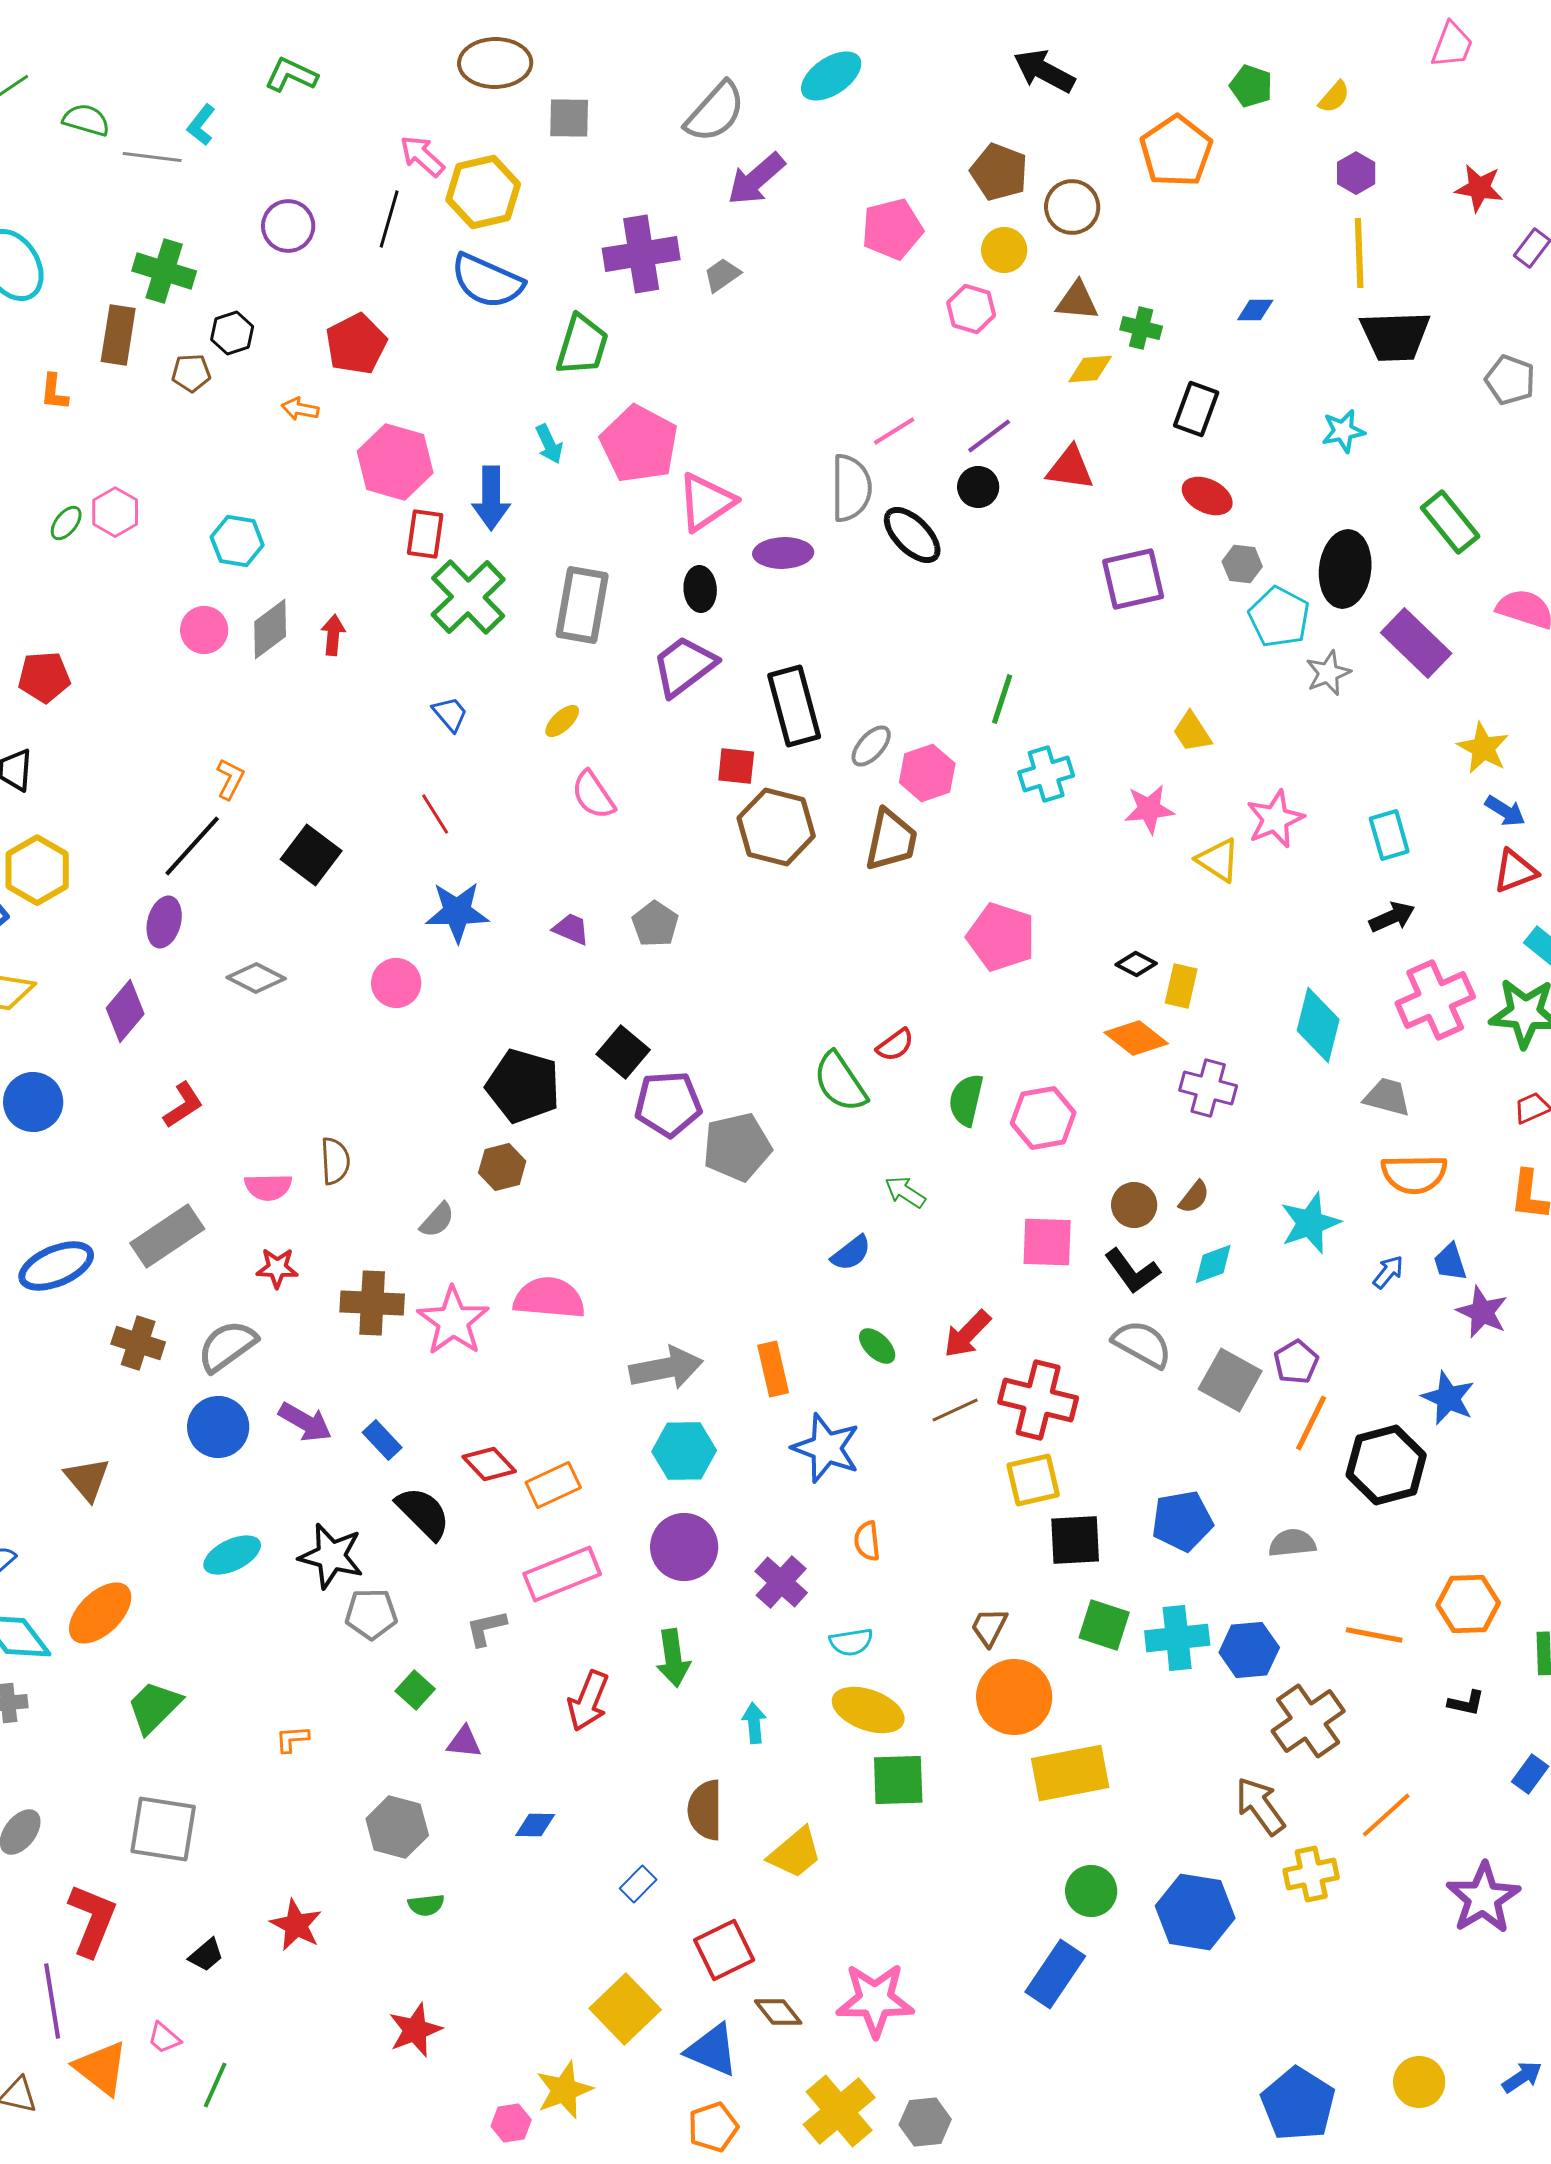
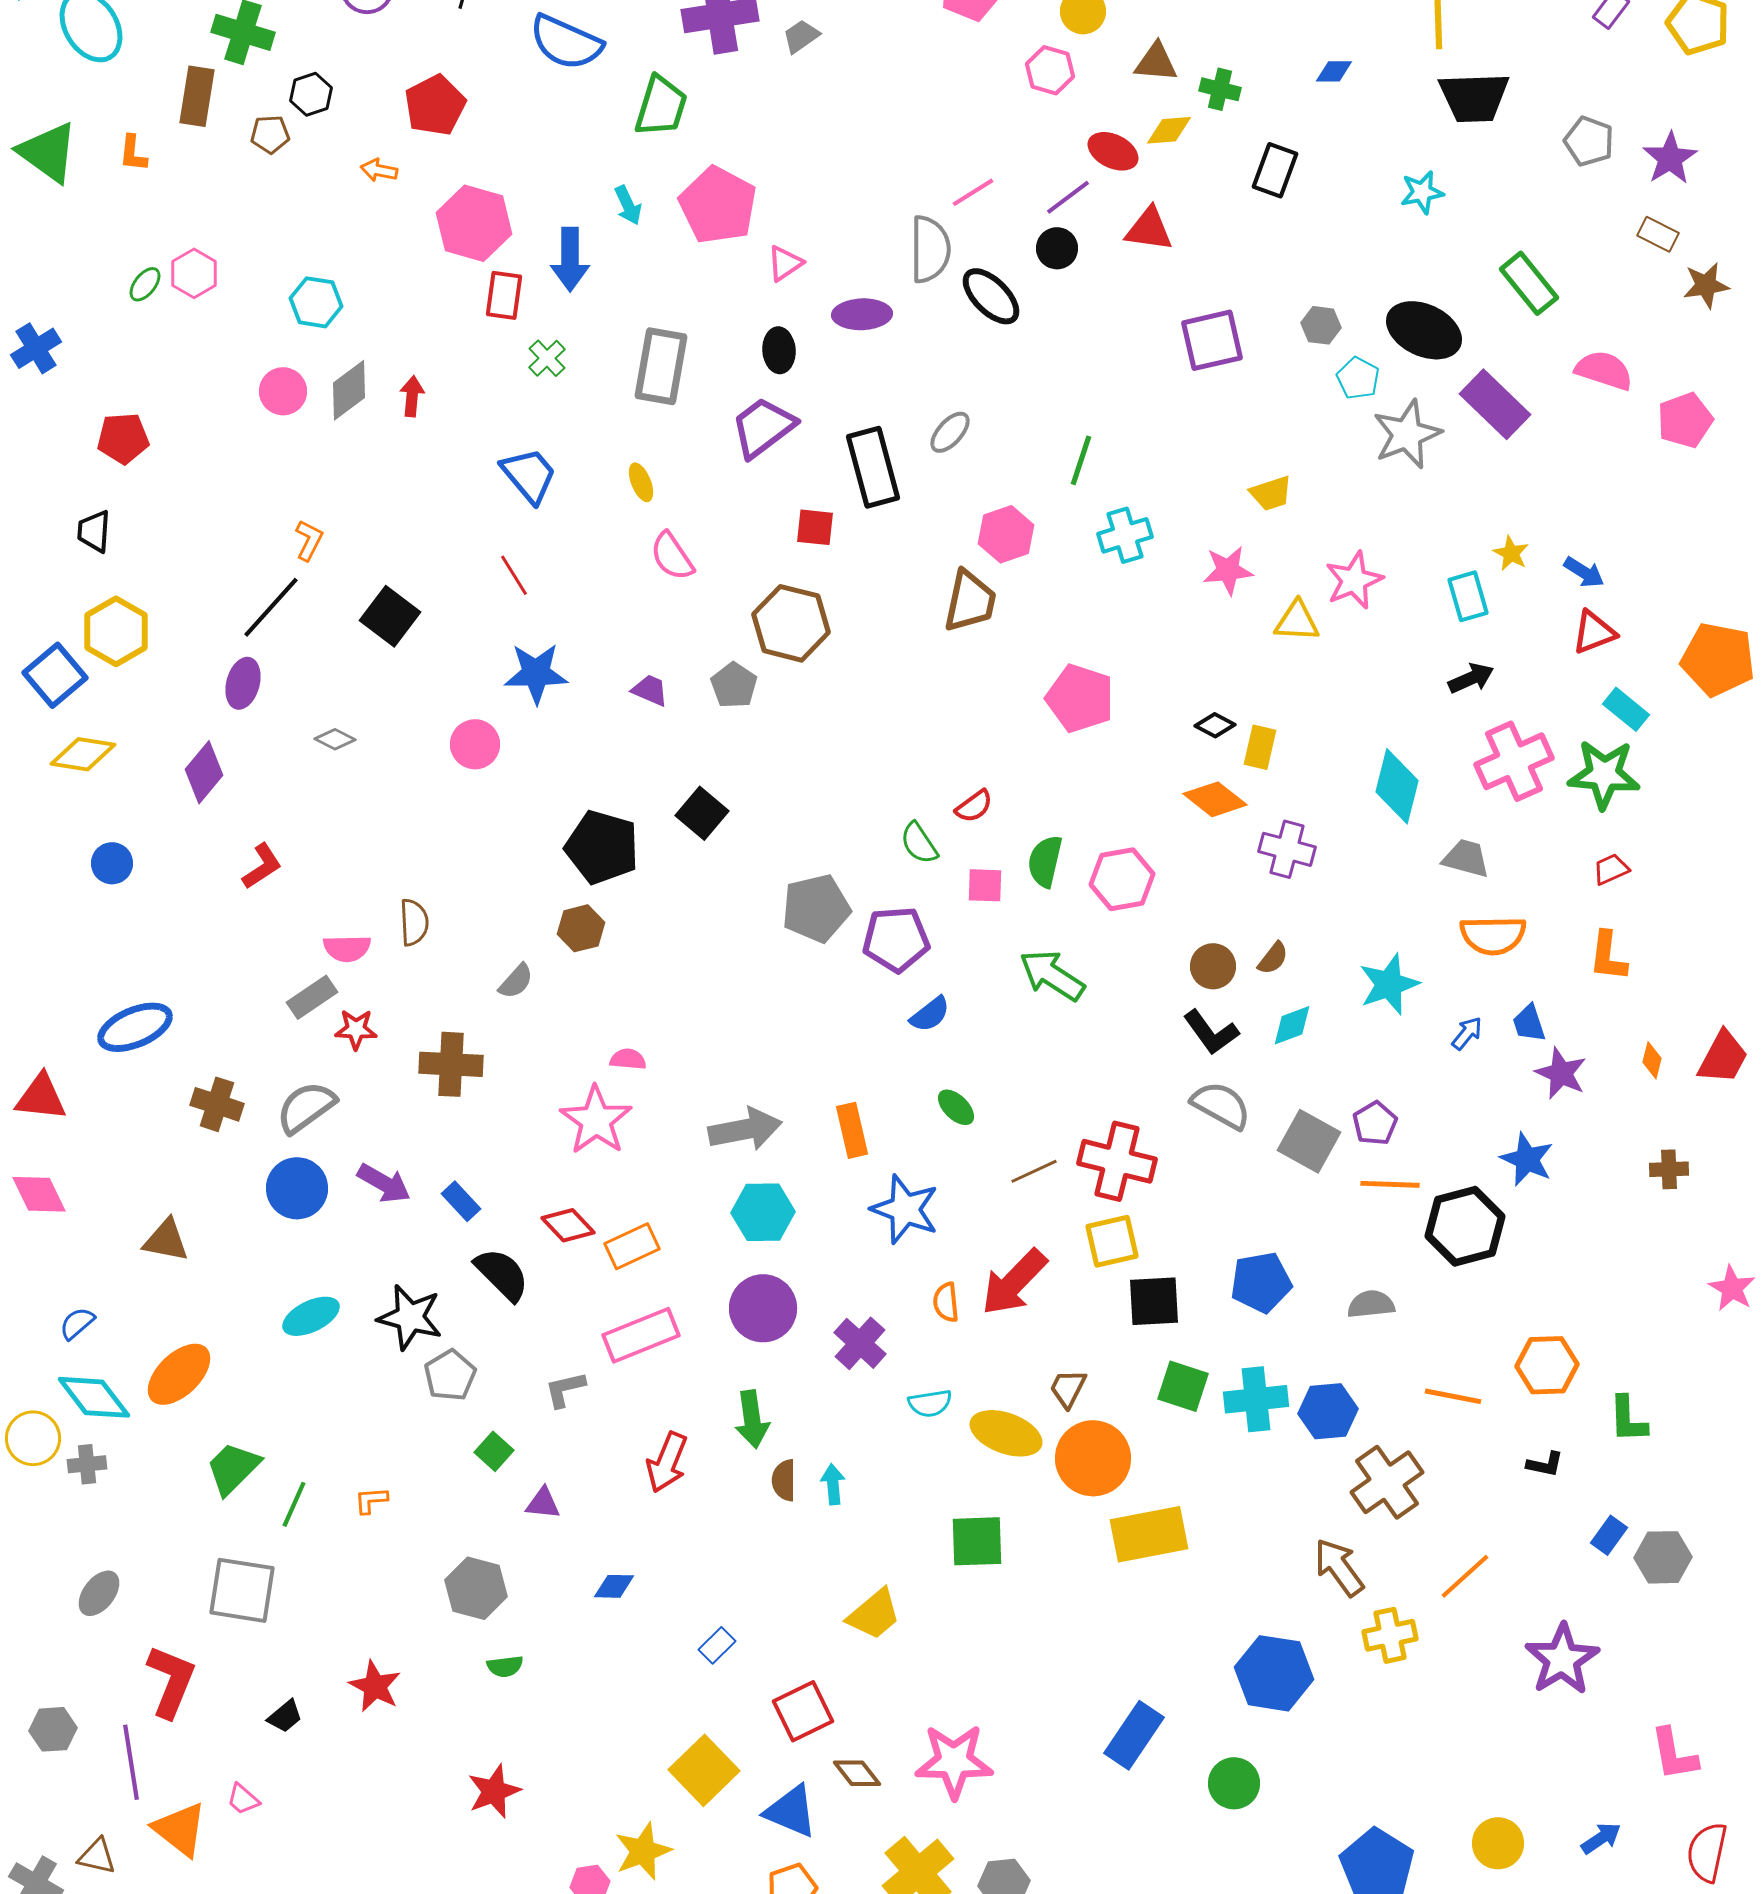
red ellipse: (1207, 496) -> (1113, 151), moved
pink triangle: (706, 502) -> (785, 263), size x0.6
black ellipse: (1345, 569) -> (1424, 330), turned -72
green cross: (468, 597) -> (547, 358), size x0.5
cyan pentagon: (1279, 617) -> (1358, 378), size x0.7
gray star: (1328, 673) -> (1407, 434), size x1.5
blue trapezoid: (450, 714) -> (529, 475), size x1.6
yellow ellipse: (562, 721) -> (641, 482), turned -69
yellow trapezoid: (1192, 732) -> (1271, 493), turned -75
gray ellipse: (871, 746) -> (950, 432), moved
yellow star: (1483, 748) -> (1511, 553), moved, size x0.7
brown hexagon: (776, 827) -> (791, 623), moved
yellow triangle: (1218, 860) -> (1297, 621), turned -30
gray diamond: (256, 978) -> (335, 739), size x0.7
green semicircle: (840, 1082) -> (919, 843), size x0.7
blue circle: (33, 1102) -> (112, 863), size x0.7
purple pentagon: (668, 1104) -> (896, 939), moved
green arrow: (905, 1192) -> (1052, 975), moved, size x1.6
gray rectangle: (167, 1236) -> (312, 997), moved, size x0.7
pink square: (1047, 1242) -> (985, 885), moved, size x0.7
pink semicircle: (549, 1298) -> (628, 1059), size x0.5
pink star: (453, 1321) -> (596, 1120), moved
red arrow: (967, 1334) -> (1014, 1282), moved, size x1.4
orange line: (1311, 1423) -> (1390, 1184), turned 66
brown triangle: (87, 1479) -> (166, 1240), turned -39
gray pentagon: (371, 1614) -> (450, 1375), turned -30
yellow ellipse: (868, 1710) -> (1006, 1433), moved
brown semicircle: (705, 1810) -> (784, 1480), moved, size x0.7
green circle: (1091, 1891) -> (1234, 1783), moved
green line: (215, 2085) -> (294, 1504), moved

